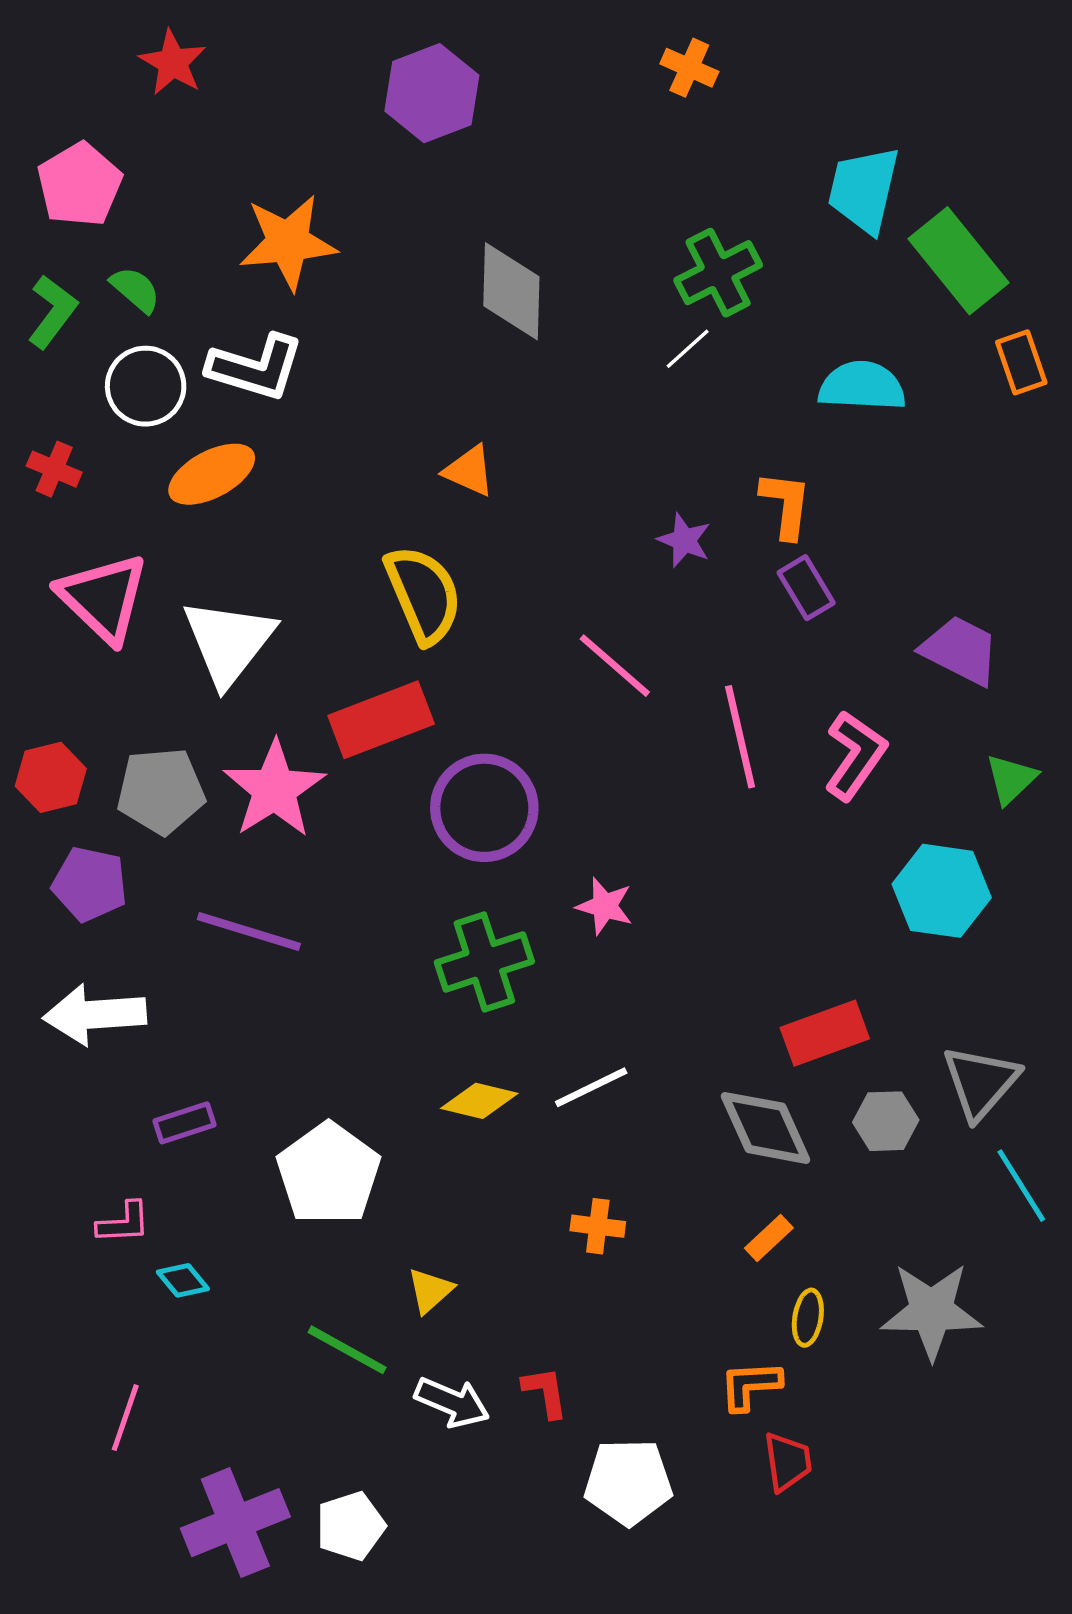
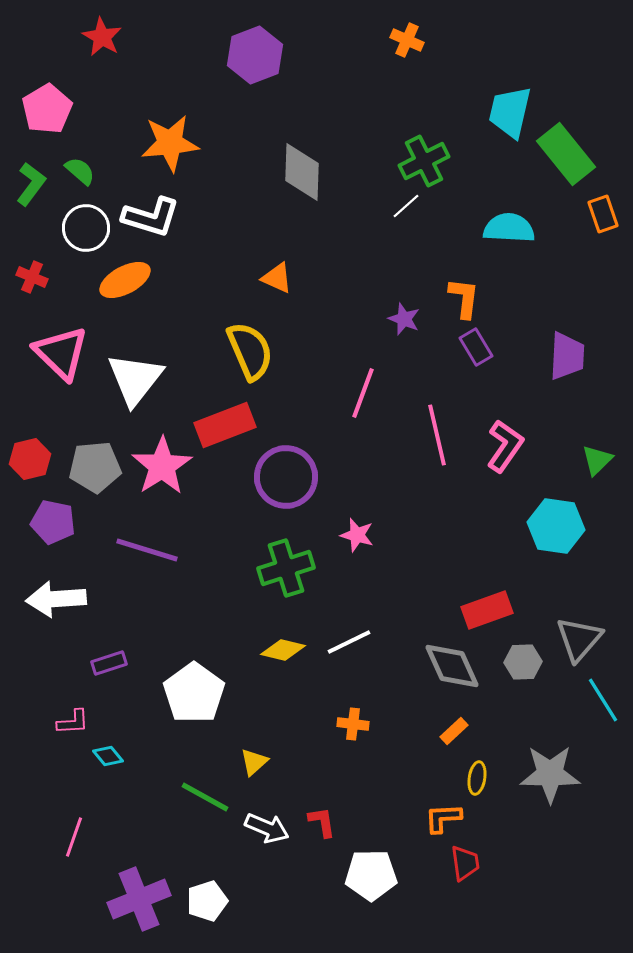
purple trapezoid: (960, 650) -> (567, 356), moved, turned 66
pink line: (615, 666) -> (363, 393), turned 69

